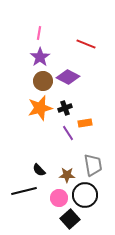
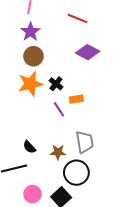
purple diamond: (68, 77) -> (88, 52), moved
black cross: (65, 108) -> (56, 84), turned -32
pink circle: (59, 198) -> (32, 194), moved

